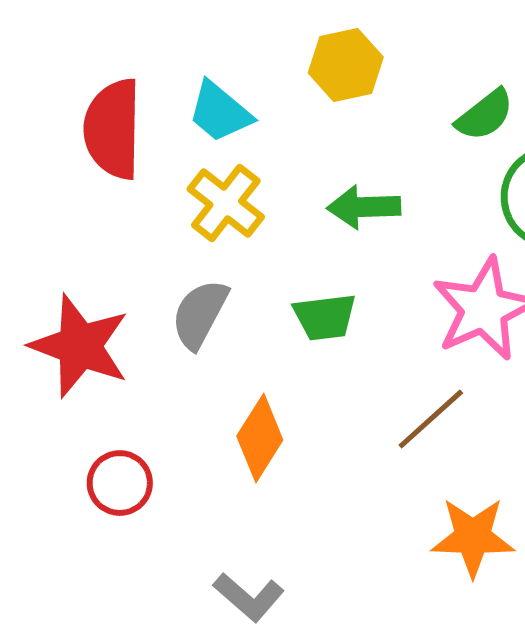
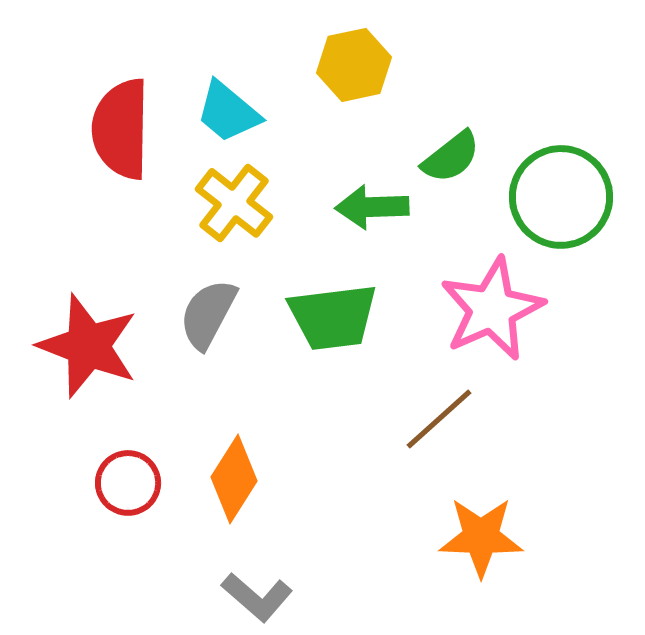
green semicircle: (485, 115) -> (451, 157), moved
green trapezoid: (325, 317) -> (333, 317), size x1.4
orange diamond: (260, 438) -> (234, 479), moved

